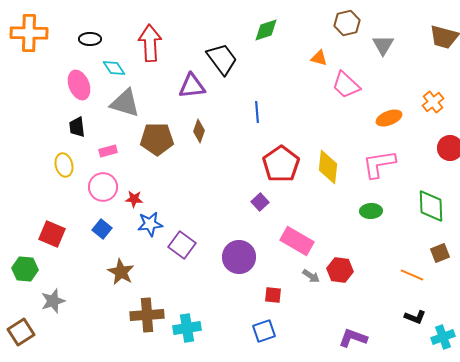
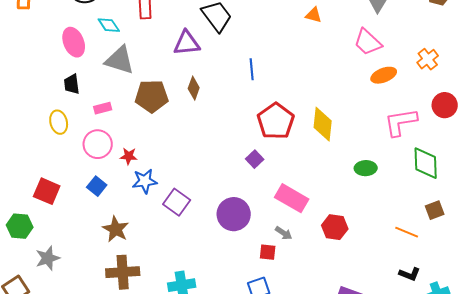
pink trapezoid: (346, 85) -> (368, 42), moved
pink L-shape: (379, 164) -> (401, 122), moved
gray arrow: (311, 276) -> (284, 233), moved
brown cross: (147, 315) -> (123, 272), moved

